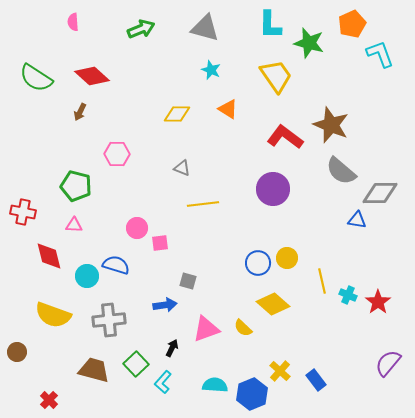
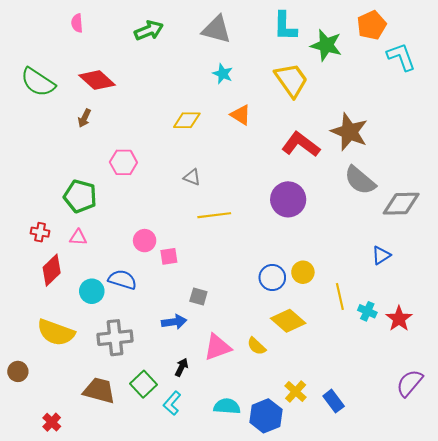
red cross: (23, 212) -> (40, 232), moved, size x0.7
blue triangle: (357, 220) -> (381, 255), moved, turned -42
red diamond: (49, 256) -> (52, 270), turned 60

